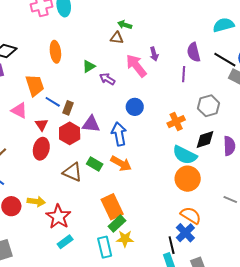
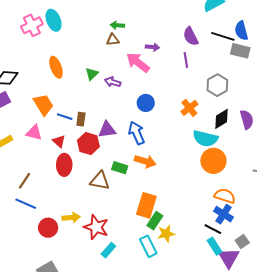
purple arrow: (154, 54) -> (153, 47), turned -56
orange rectangle: (112, 207) -> (146, 205), turned 55
black line: (172, 245) -> (213, 229), turned -36

